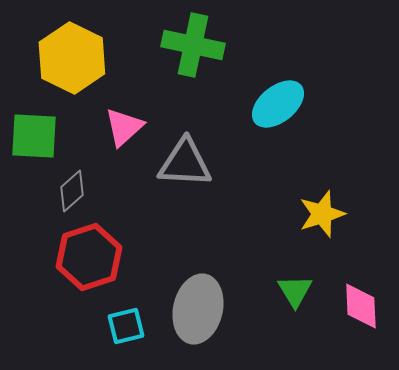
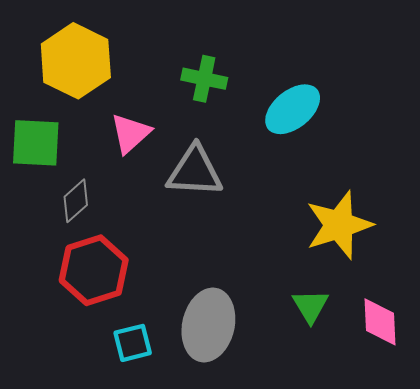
green cross: (193, 45) -> (204, 79), moved, size x0.7
yellow star: (322, 214) -> (339, 225), size x1.4

